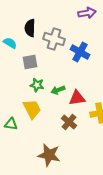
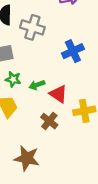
blue cross: (80, 52) -> (73, 51), moved, turned 36
red triangle: (77, 98) -> (58, 94), turned 42

